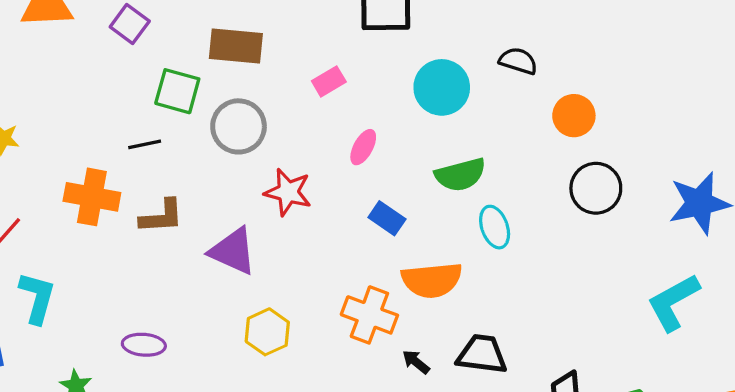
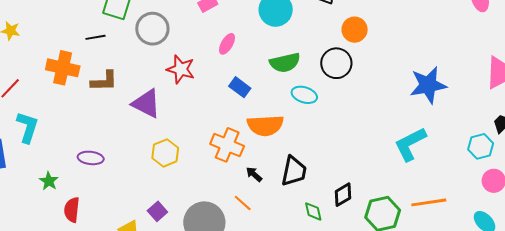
black circle: (596, 188) -> (336, 63), moved
cyan ellipse: (495, 227) -> (304, 95), turned -55
black trapezoid: (482, 354) -> (294, 171), turned 92

